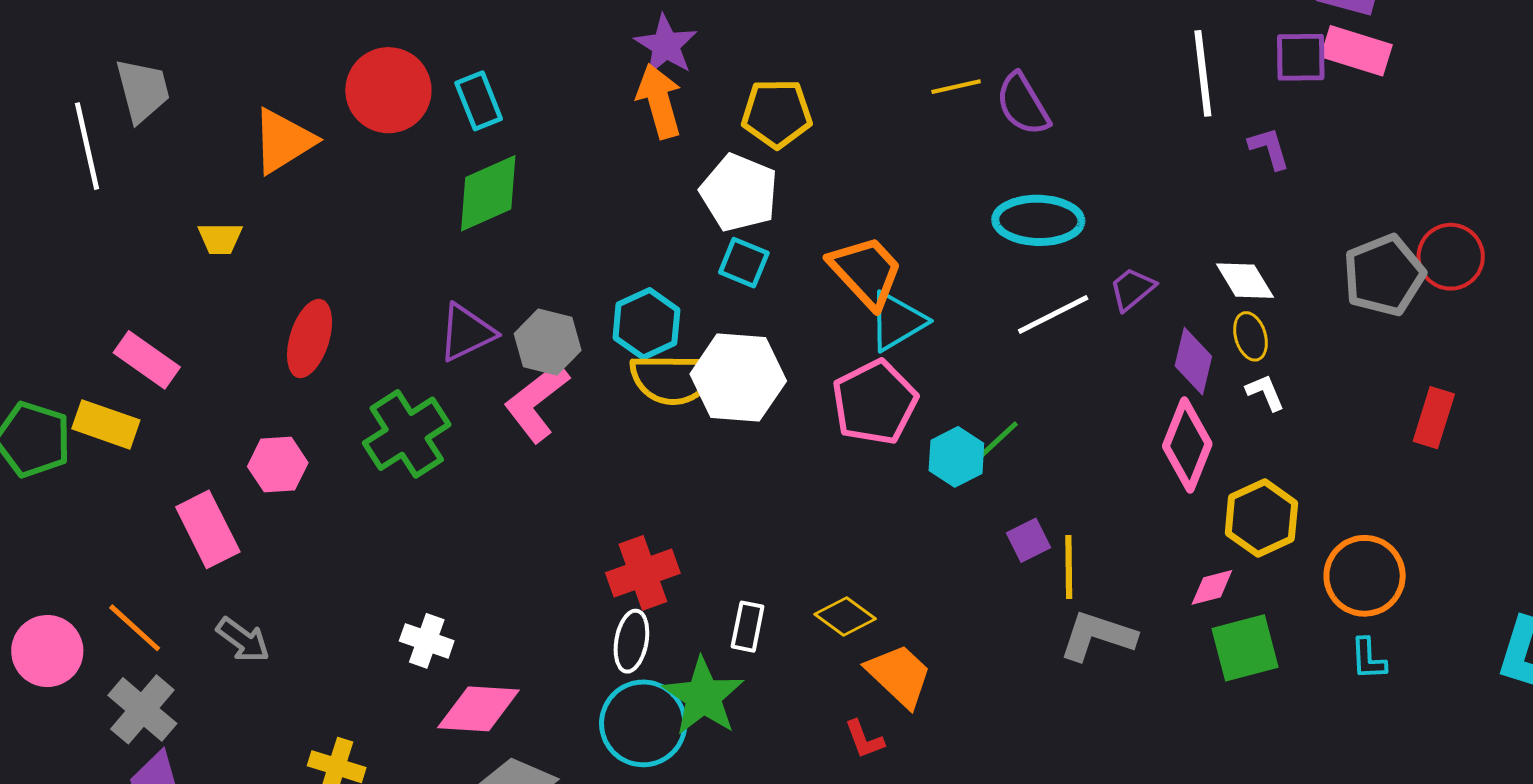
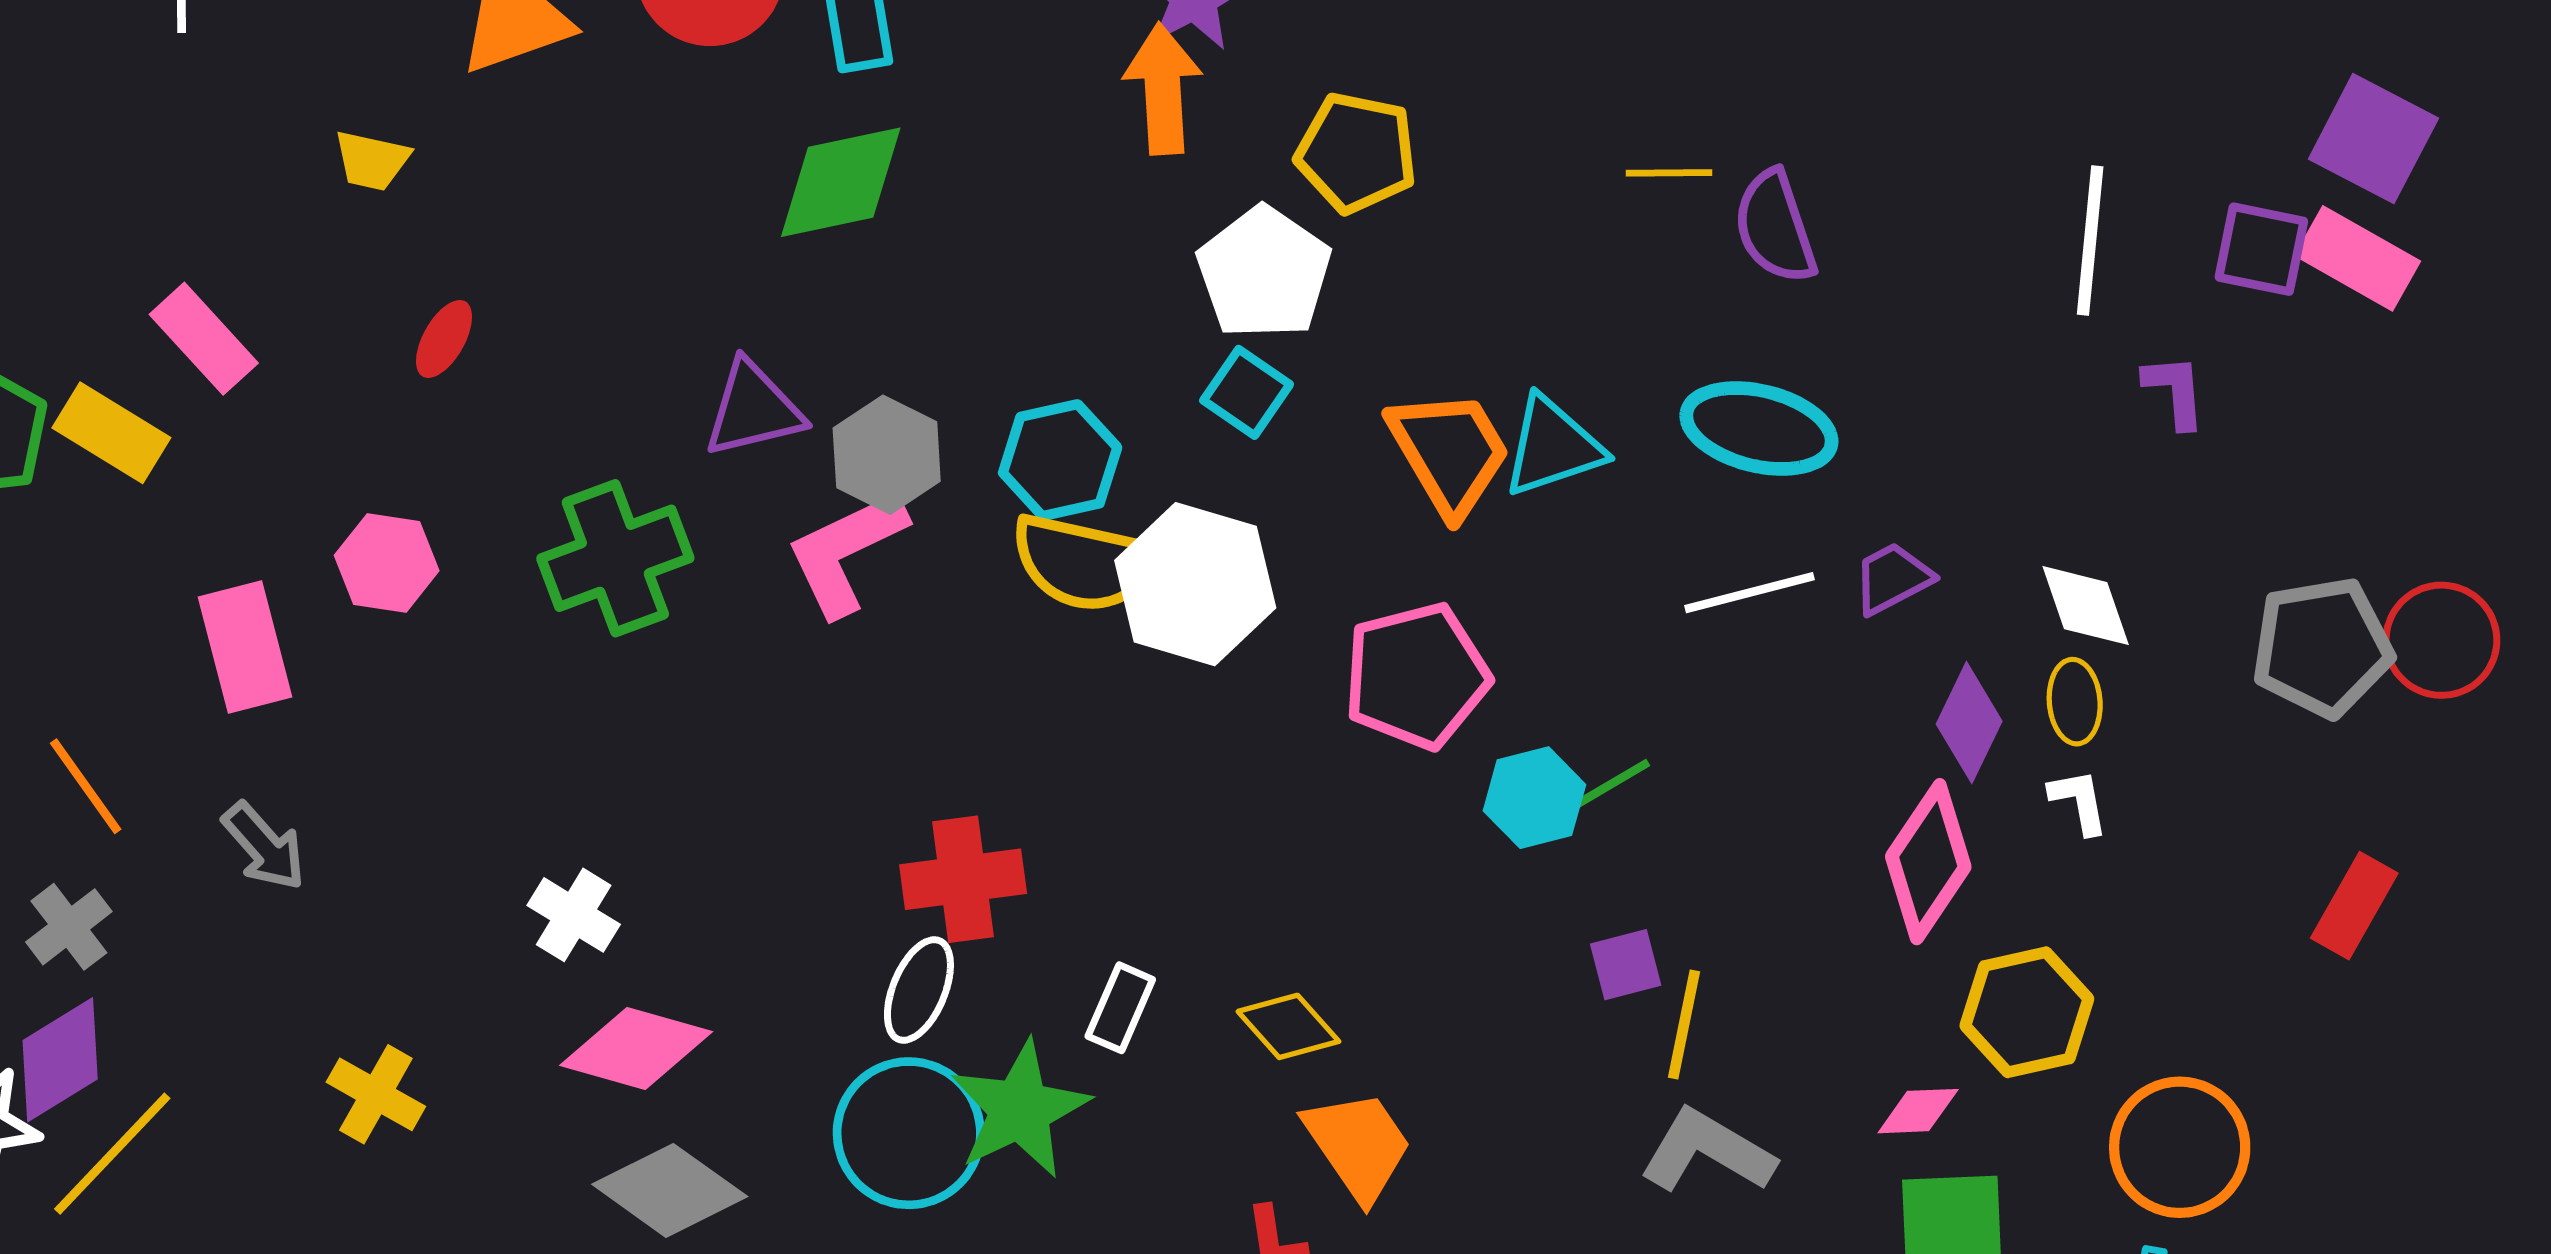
cyan triangle: (897, 321) -> (1553, 447), moved
red ellipse: (310, 338) -> (444, 339), moved, size x0.6
gray cross: (142, 709) -> (69, 927), size x0.7

